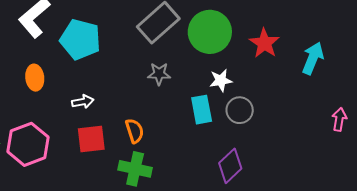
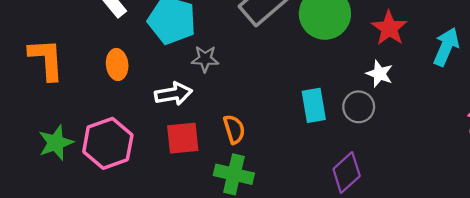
gray star: (159, 74) -> (205, 59), moved
white star: (221, 80) -> (380, 74), moved, turned 30
white arrow: (83, 102) -> (173, 94), size x1.4

